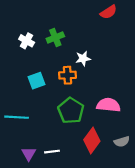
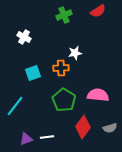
green cross: (55, 37) -> (64, 15), moved
cyan line: (17, 117) -> (15, 106), turned -55
purple triangle: (29, 154) -> (26, 139), turned 40

